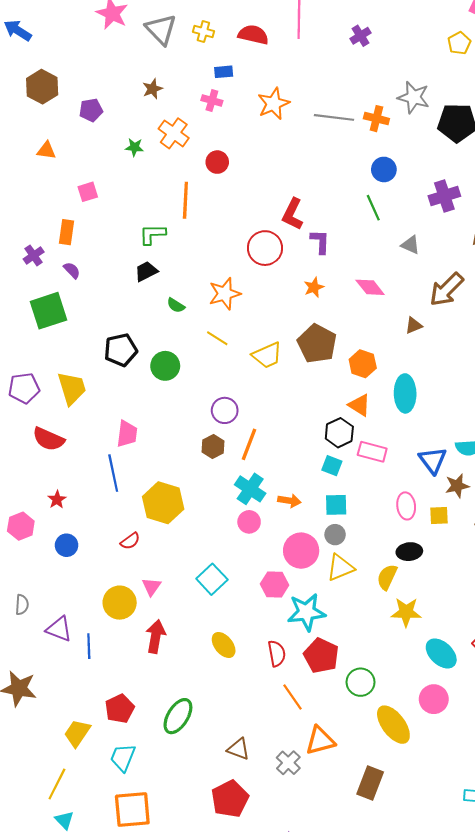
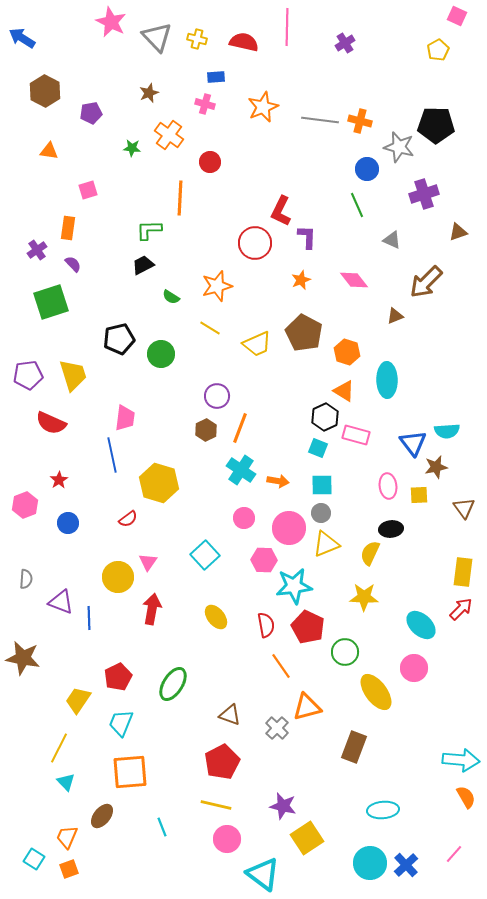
gray star: (414, 97) -> (399, 147), moved
pink circle: (249, 522) -> (244, 518), moved
yellow star: (406, 612) -> (364, 597), moved

